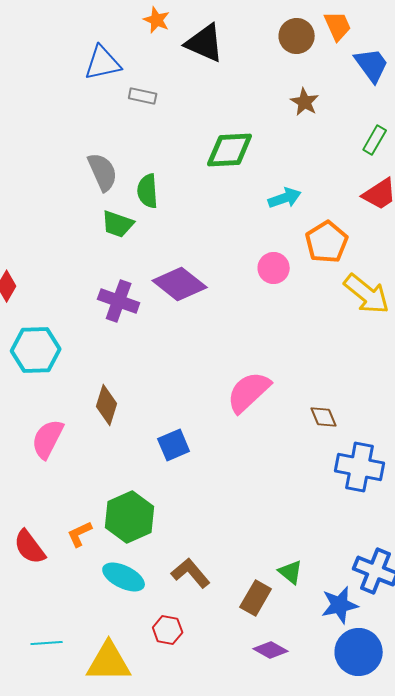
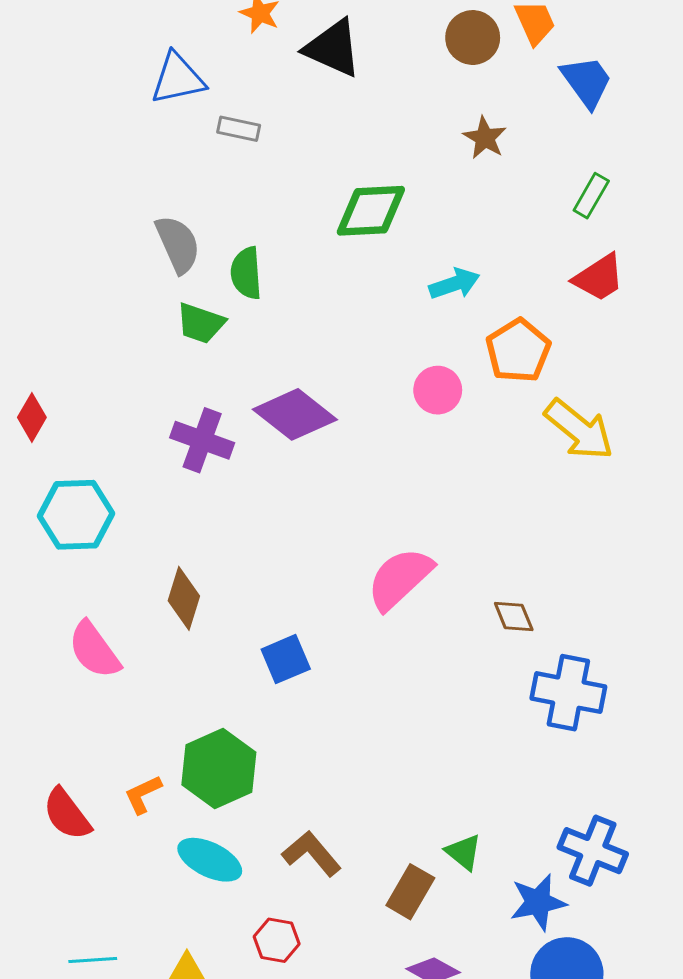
pink semicircle: (48, 439) -> (94, 650), turned -63

